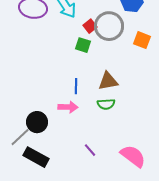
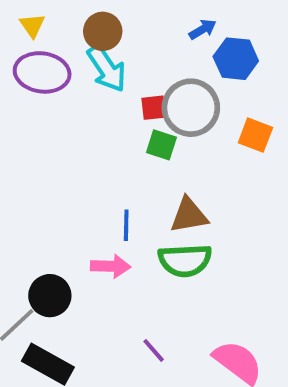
red square: (90, 26) -> (154, 108), turned 32
green square: (83, 45) -> (161, 145), moved
green semicircle: (106, 104) -> (185, 260), size x1.5

